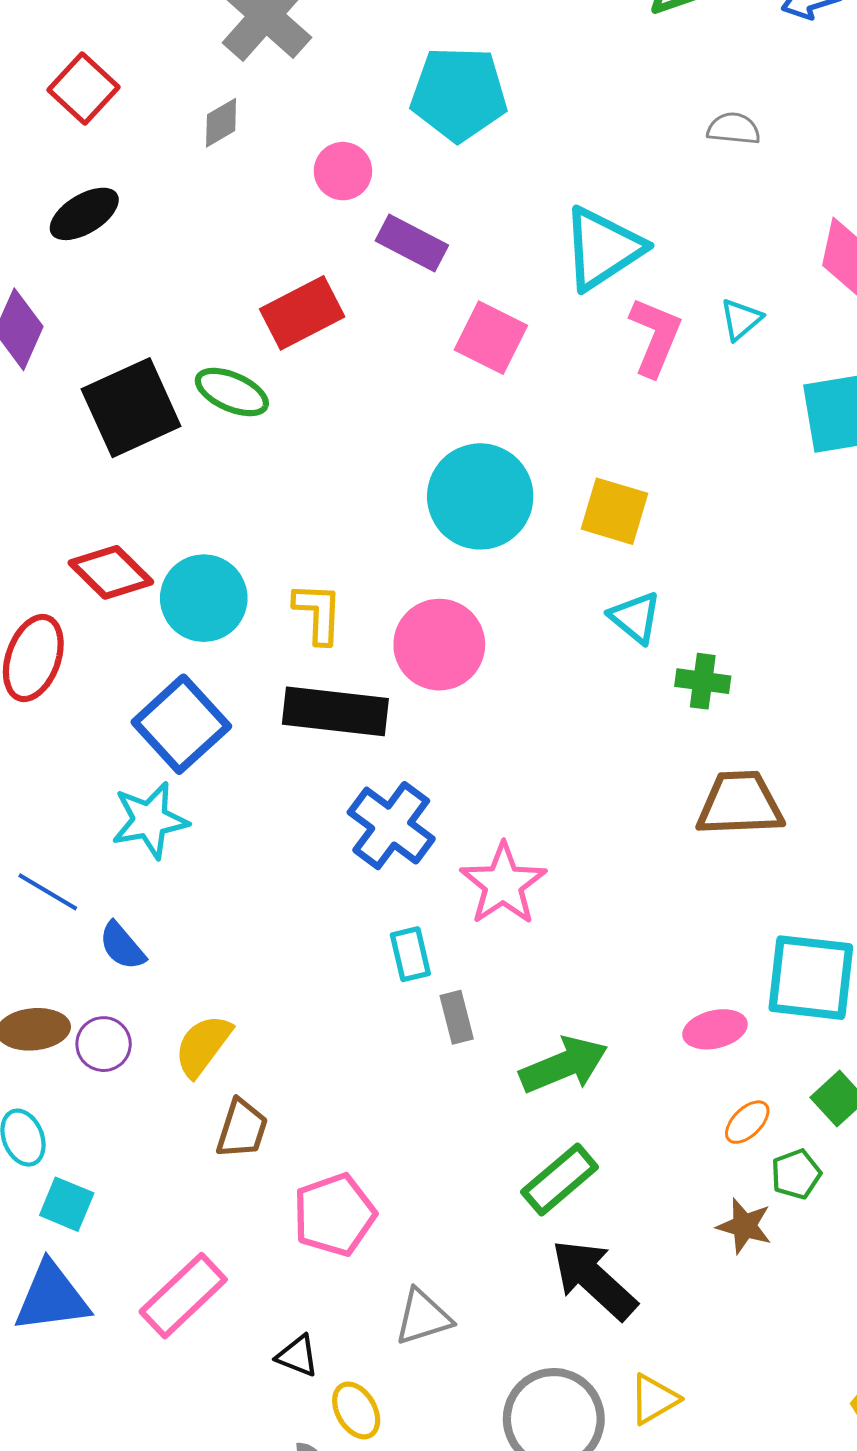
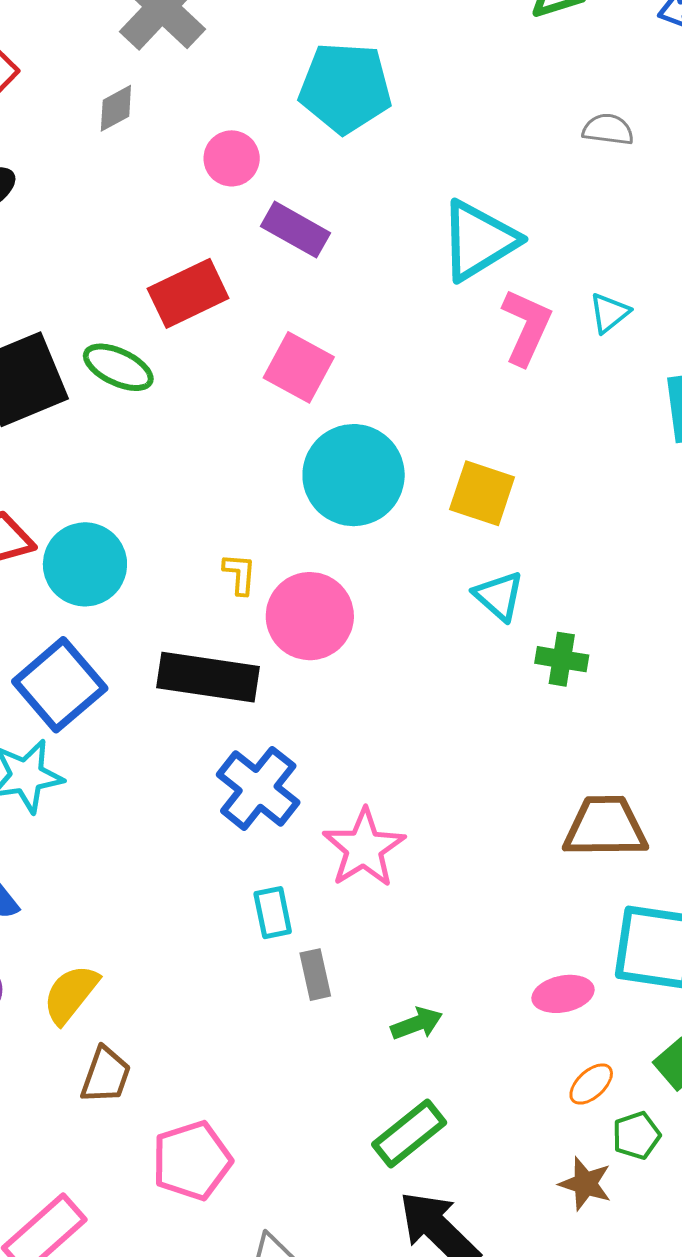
pink square: (491, 338) -> (299, 367), moved
yellow L-shape: (318, 613) -> (240, 574), moved, size x0.7
brown trapezoid: (740, 804) -> (605, 827), moved
green arrow: (564, 1065) -> (417, 1024), size x0.6

